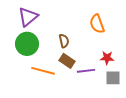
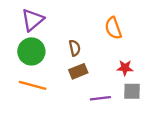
brown rectangle: (67, 61) -> (78, 71), turned -56
orange line: (43, 71) -> (33, 85), moved
purple line: (86, 71) -> (100, 98), moved

